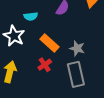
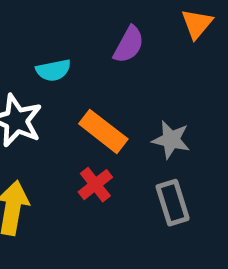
gray rectangle: (76, 74) -> (173, 203), size x0.7

